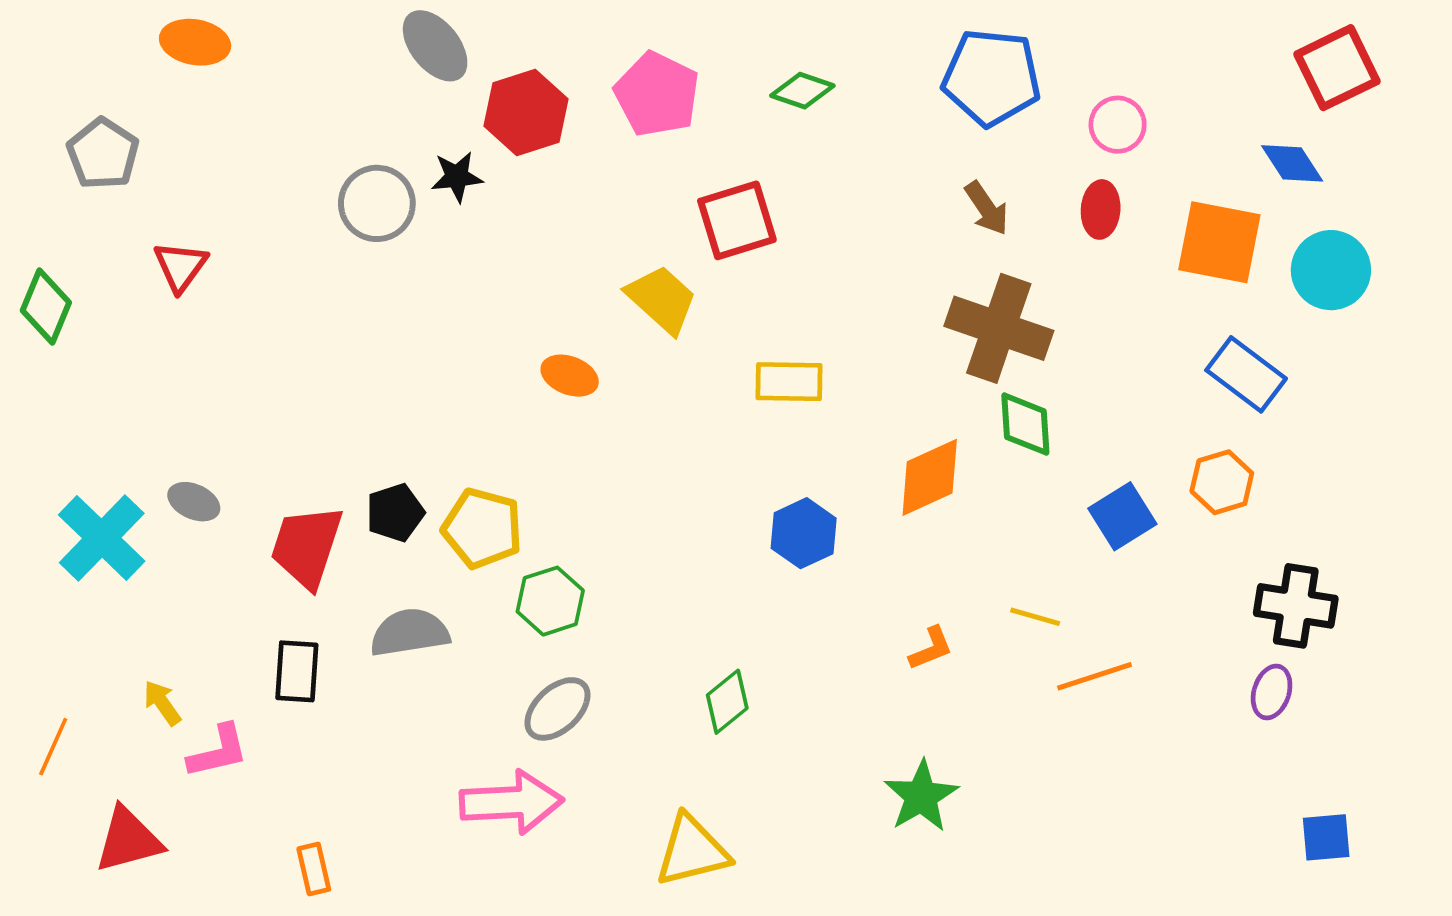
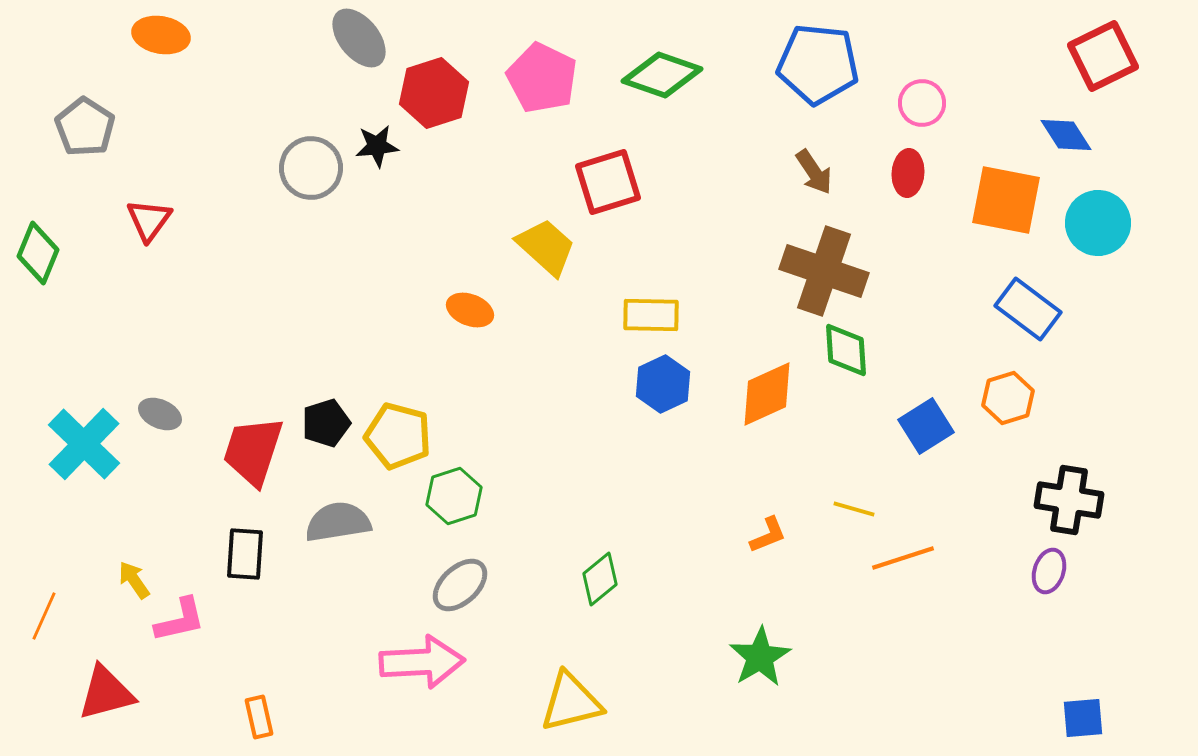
green diamond: (802, 91) -> (662, 75), size x1.5
blue hexagon: (804, 533) -> (663, 384), moved
blue square: (1326, 837) -> (1083, 718), moved

